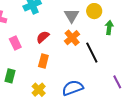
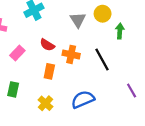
red semicircle: (43, 37) -> (47, 45), turned -104
orange cross: (72, 38) -> (71, 54), moved, turned -35
pink rectangle: (15, 43) -> (17, 53), turned 72

